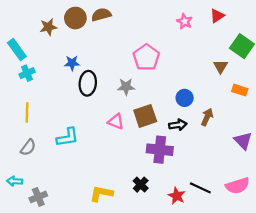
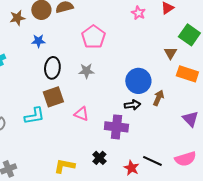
pink pentagon: (146, 57) -> (93, 37), moved
blue star: (72, 63) -> (38, 41), moved
orange rectangle: (240, 90) -> (187, 74), size x1.5
blue circle: (185, 98) -> (138, 81), size x1.6
brown square: (145, 116) -> (53, 97), moved
pink triangle: (116, 122) -> (81, 114), moved

